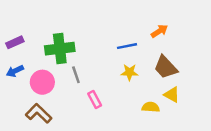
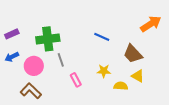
orange arrow: (159, 31) -> (151, 24), moved, size x1.5
blue line: (127, 46) -> (102, 37), turned 35
yellow star: (129, 72) -> (104, 71), moved

